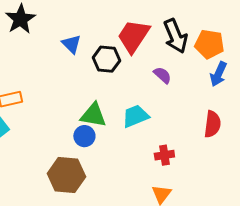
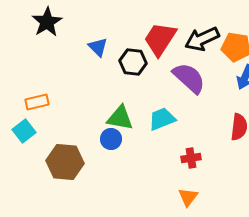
black arrow: (175, 36) -> (202, 39), turned 88
purple semicircle: (162, 75) -> (189, 78), size x1.8
brown hexagon: (66, 175) -> (65, 162), moved

